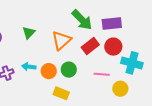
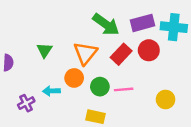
cyan cross: (132, 63) -> (174, 27), moved
orange circle: (49, 71) -> (74, 78), moved
pink line: (102, 74) -> (124, 89), moved

